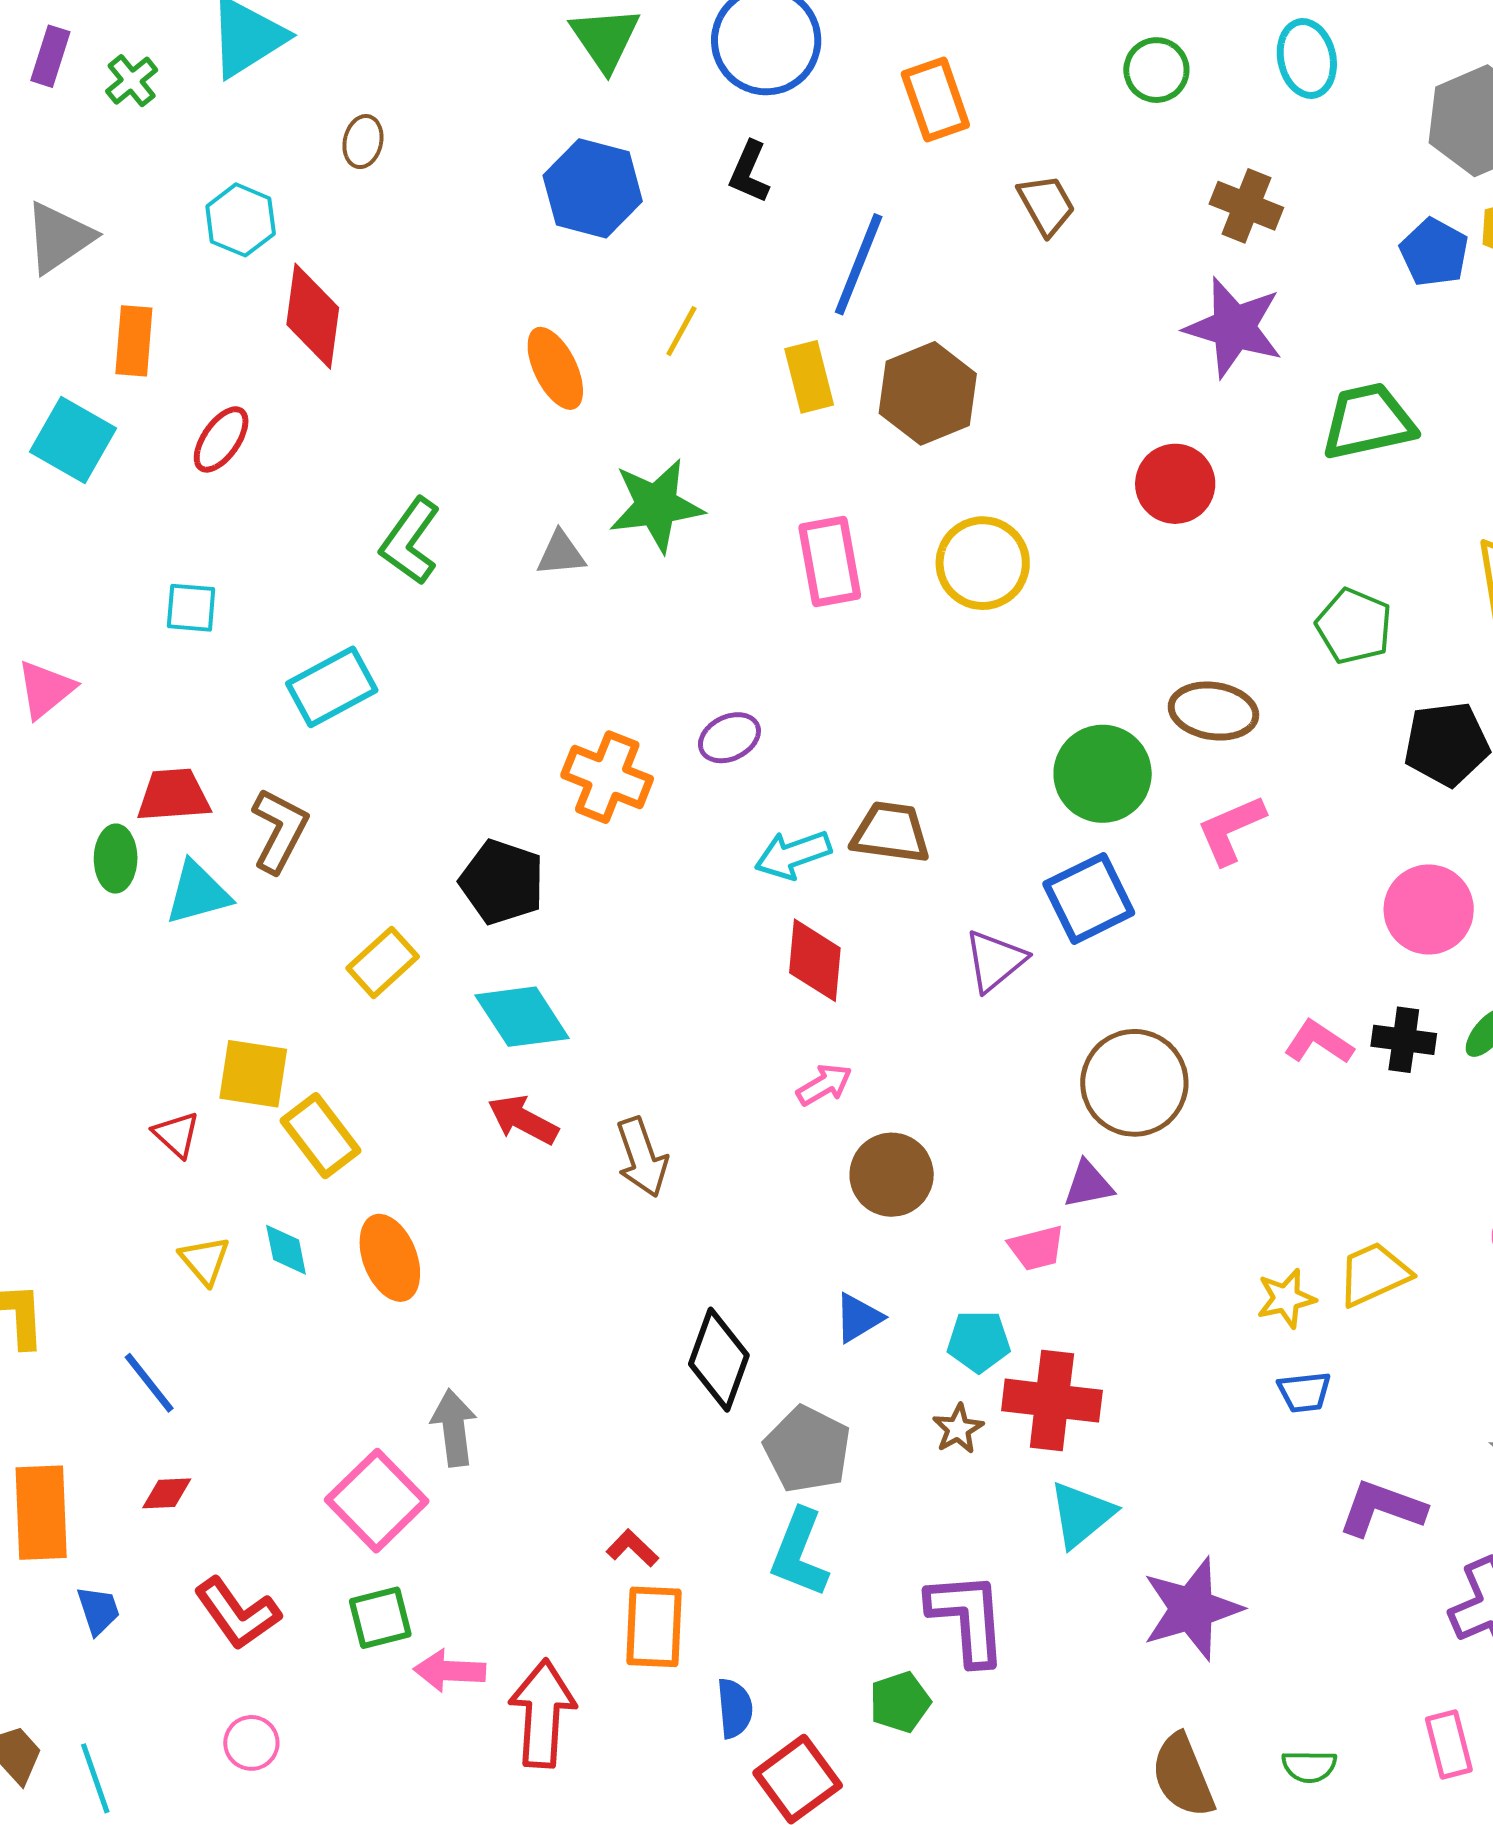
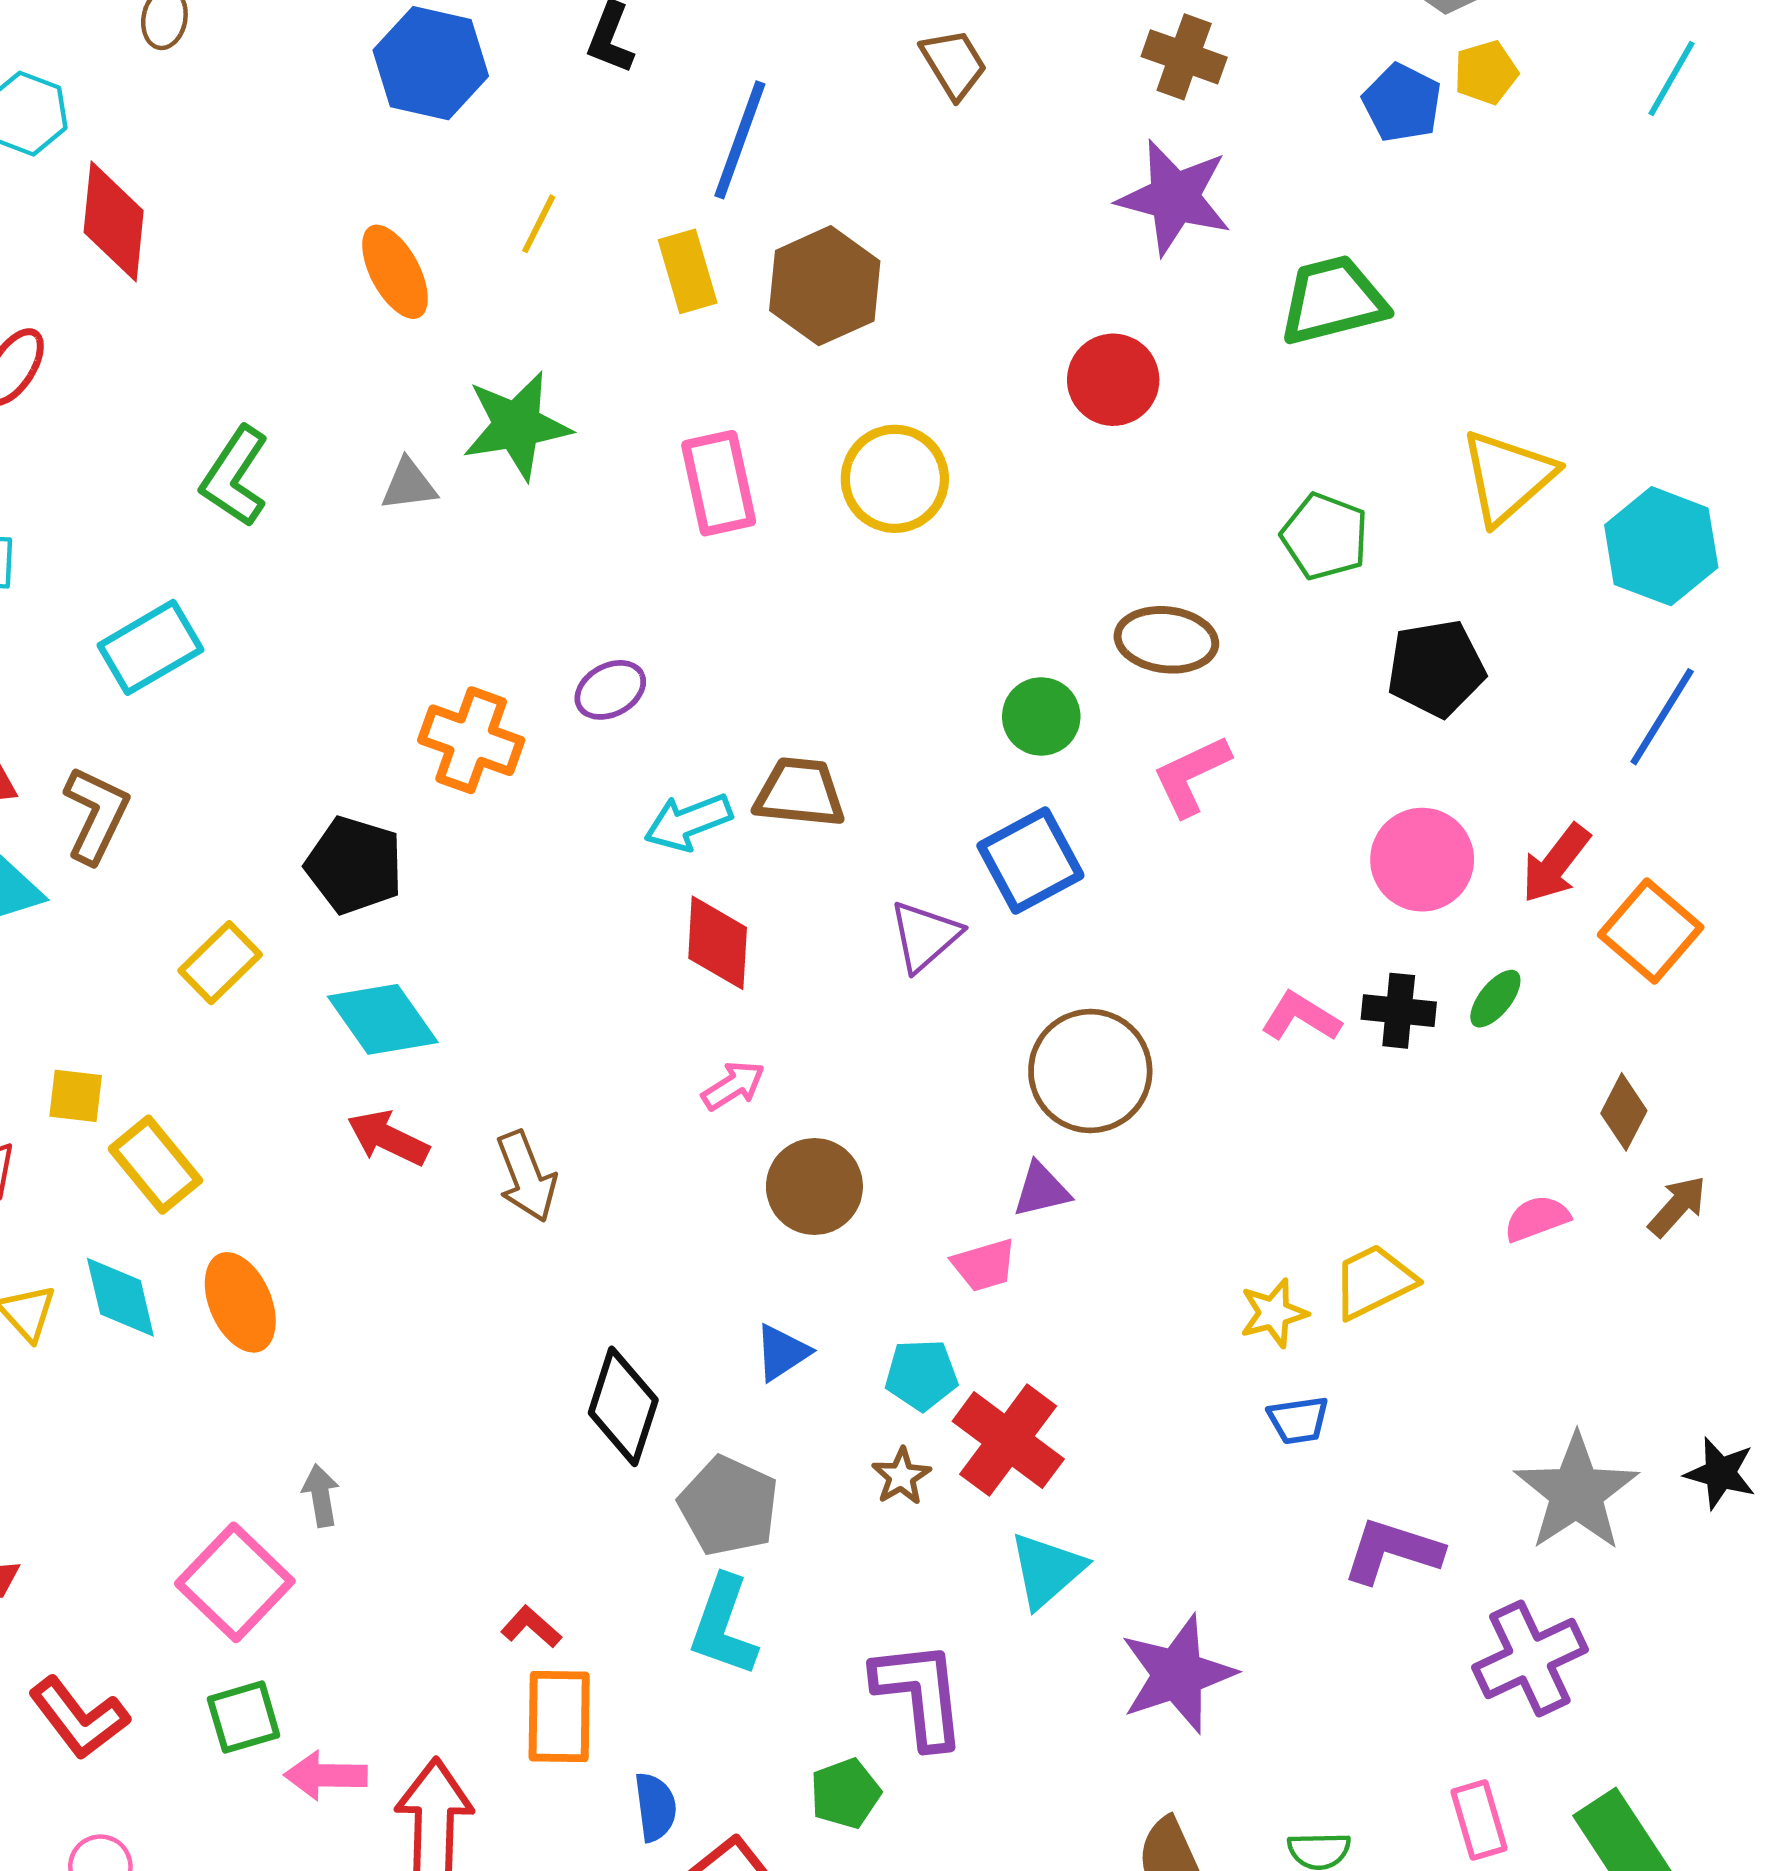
green circle: (1103, 774) -> (1041, 716), size x0.7
yellow square: (253, 1074) -> (76, 1096), size x0.7
cyan diamond: (286, 1250) -> (120, 1297), size x1.4
red cross: (1052, 1401) -> (1008, 1440), turned 32
gray arrow: (454, 1428) -> (321, 1495), size x0.7

